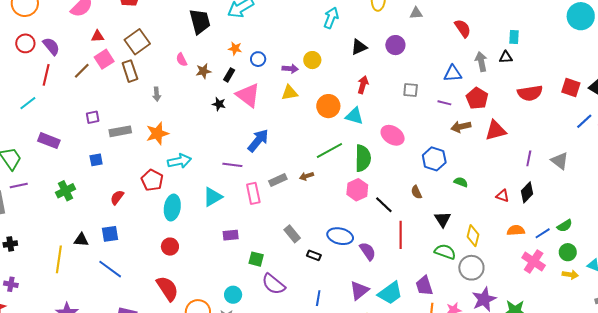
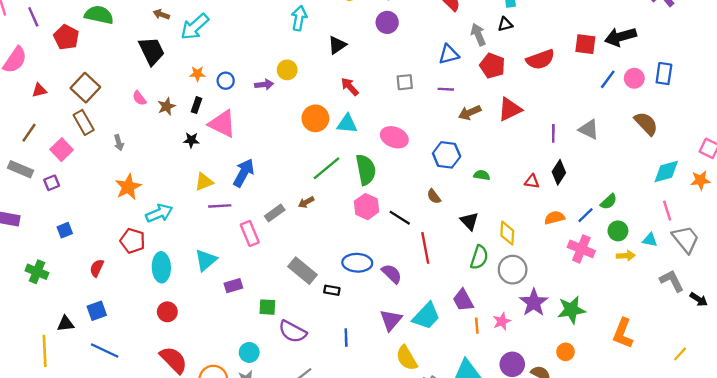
purple circle: (395, 45) -> (387, 22), moved
pink square: (104, 59) -> (62, 150), moved
red arrow: (363, 85) -> (350, 87), turned -48
yellow triangle: (290, 93) -> (204, 182), moved
red pentagon: (477, 98) -> (492, 66), moved
gray rectangle: (120, 131) -> (20, 169), moved, turned 45
green cross: (65, 191) -> (37, 272), turned -30
cyan triangle: (213, 197) -> (206, 260), moved
gray rectangle: (292, 234) -> (303, 271), size x1.4
green semicircle: (445, 252) -> (479, 257), turned 100

